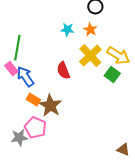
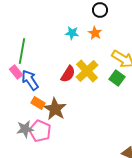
yellow cross: (90, 56) -> (87, 71), moved
red semicircle: (63, 71) -> (68, 74), turned -126
gray star: (19, 138) -> (25, 129), moved

